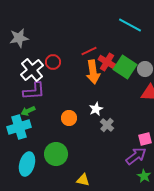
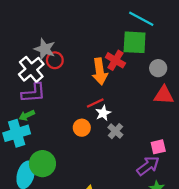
gray star: (19, 38) -> (45, 49), moved, turned 30
red line: (89, 51) -> (95, 103), moved
green square: (125, 67) -> (135, 42), moved, turned -30
orange circle: (69, 118) -> (82, 128), moved
green circle: (56, 154) -> (42, 164), moved

